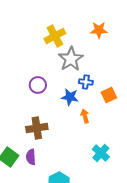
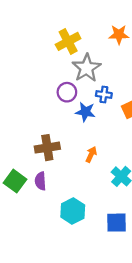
purple circle: (38, 85) -> (67, 92), moved
orange arrow: (85, 116) -> (91, 154), moved, turned 40

